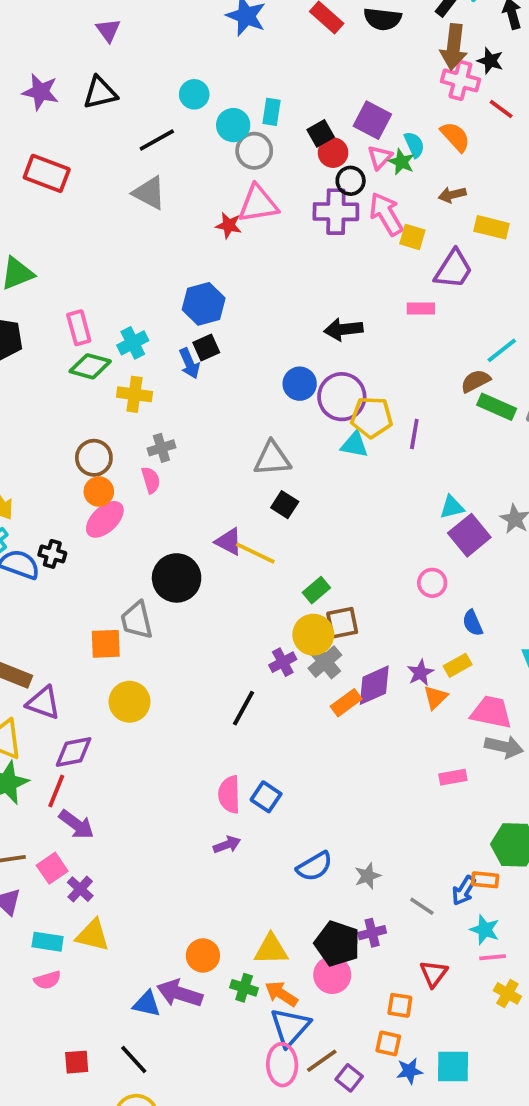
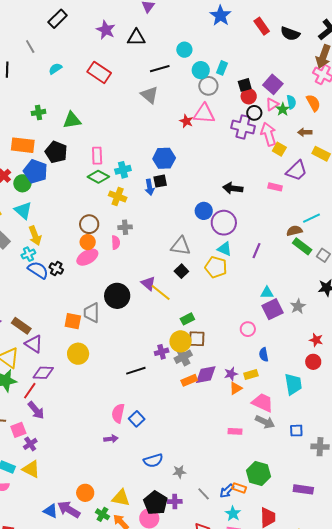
yellow pentagon: (372, 417) -> (216, 267), moved
black line: (243, 708) -> (136, 371), turned 30

